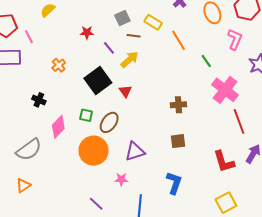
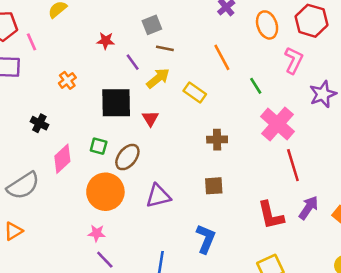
yellow rectangle: (153, 22) -> (195, 92), moved
black square: (98, 81) -> (116, 103), turned 32
pink star: (121, 179) -> (97, 233), moved

